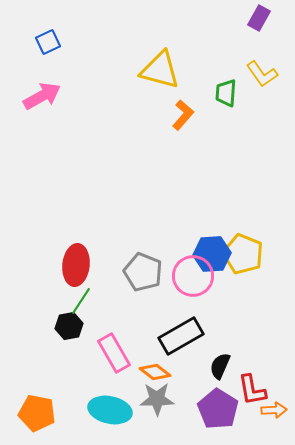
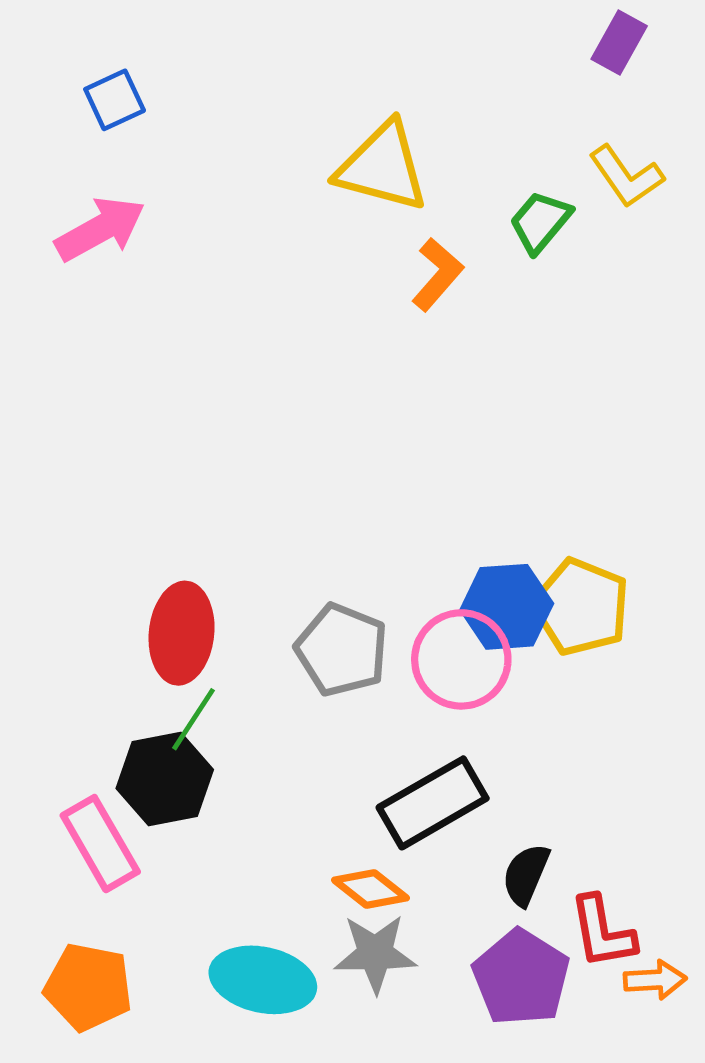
green trapezoid: (226, 93) -> (540, 222), turned 36
black hexagon: (69, 326) -> (165, 779), size x1.4
pink rectangle: (114, 353) -> (100, 844), moved

